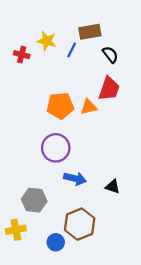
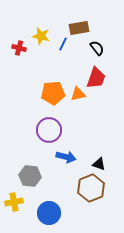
brown hexagon: (80, 224) -> (91, 188), moved
blue circle: (56, 242) -> (49, 213), size x1.5

